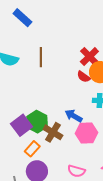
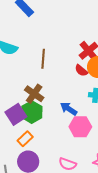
brown line: (41, 57) -> (43, 59), moved
brown cross: (53, 132) -> (34, 94), moved

